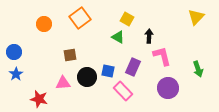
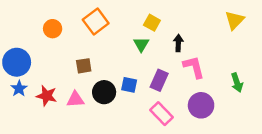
green triangle: (118, 37) -> (141, 44), turned 32
blue circle: (14, 52) -> (17, 62), size x1.5
pink rectangle: (123, 91) -> (162, 114), moved
red star: (39, 99) -> (47, 96), moved

